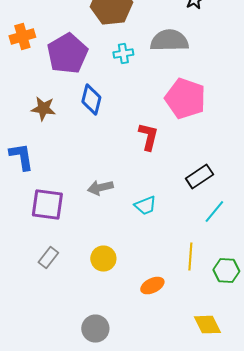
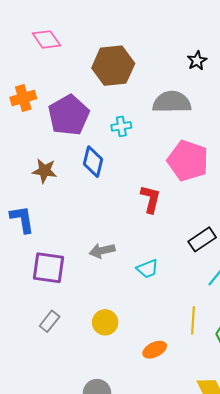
cyan cross: (123, 54) -> (121, 126), moved

